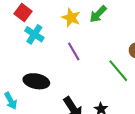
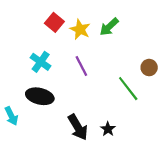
red square: (23, 13) -> (54, 22), moved
cyan cross: (34, 34) -> (41, 62), moved

